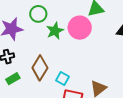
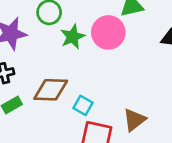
brown diamond: (40, 68) -> (51, 90), turned 60

